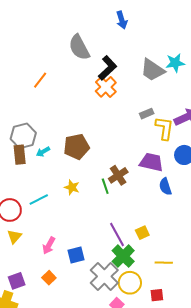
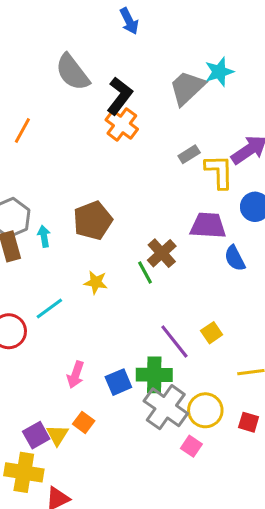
gray trapezoid: (152, 70) -> (187, 88), turned 112
cyan arrow: (43, 152) -> (44, 236), turned 120
yellow triangle: (14, 237) -> (57, 435), moved
green cross: (123, 256) -> (154, 375), moved, turned -35
red square: (157, 295) -> (249, 422), turned 32

